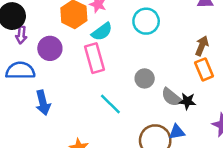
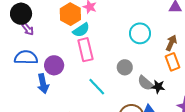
cyan circle: (146, 21) -> (140, 33), moved
cyan semicircle: (102, 32) -> (81, 30), moved
purple arrow: (21, 35) -> (28, 29), turned -48
purple circle: (50, 48) -> (54, 65), moved

